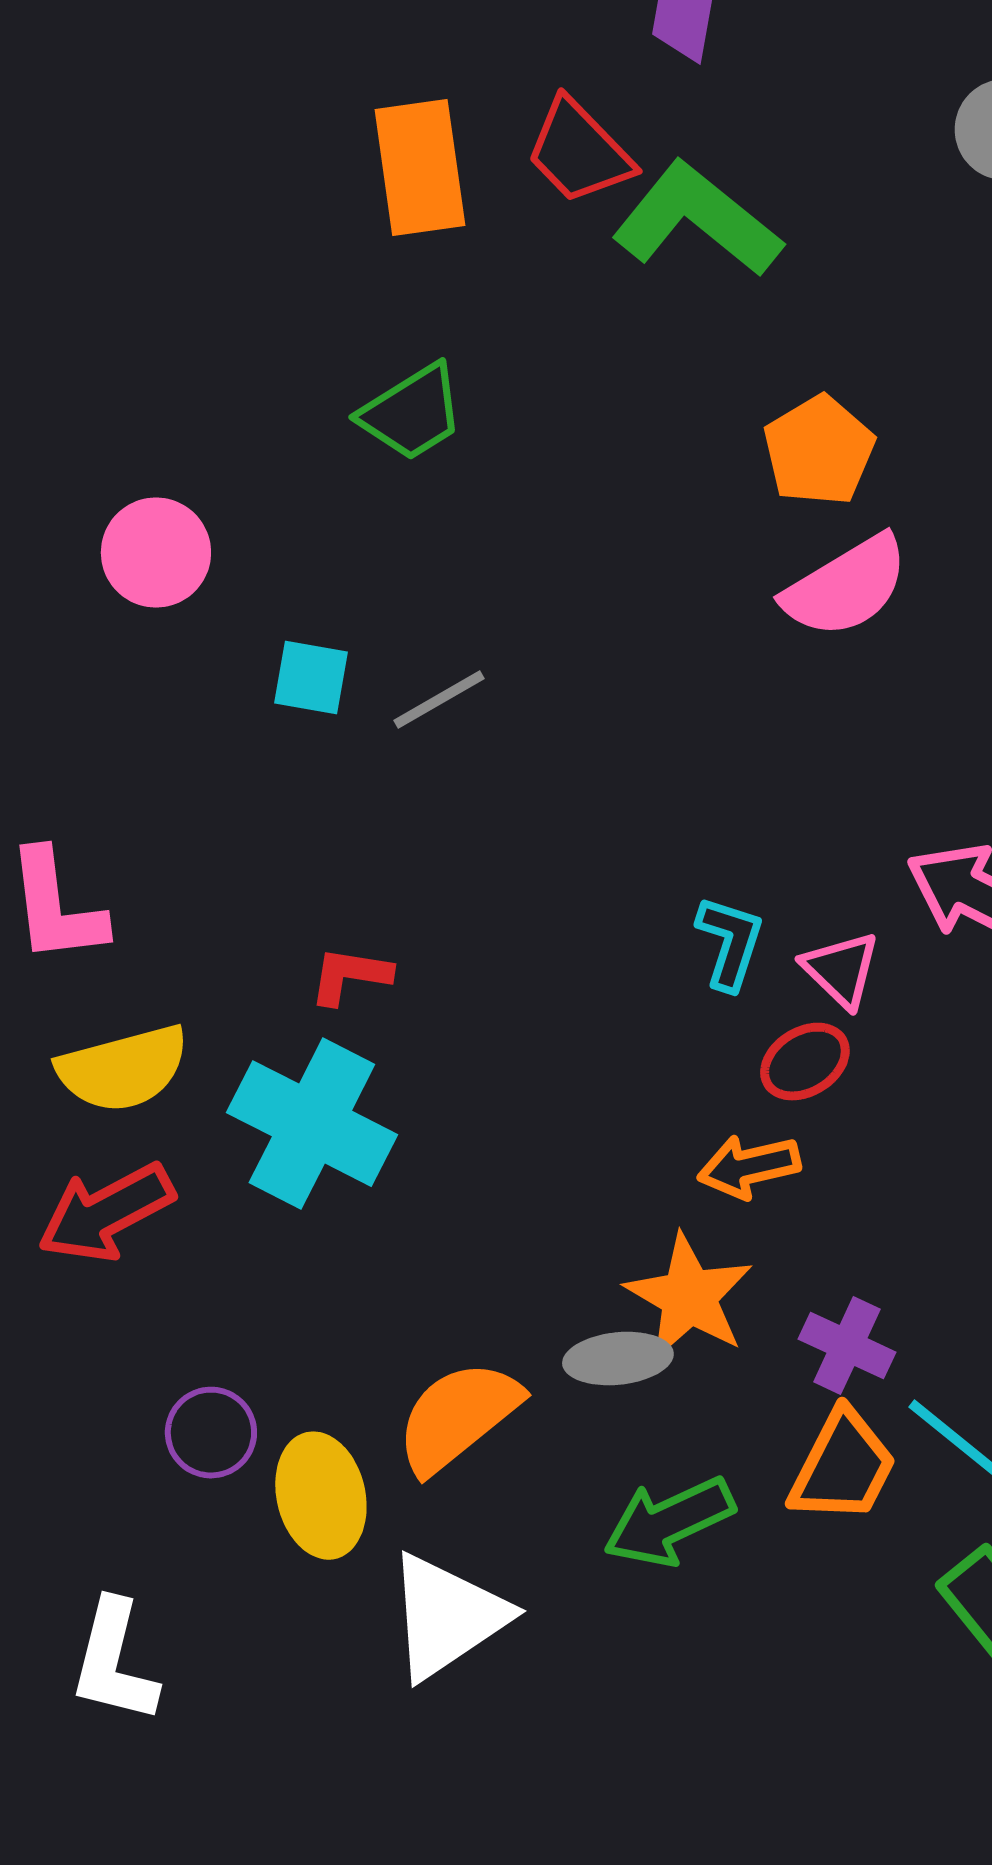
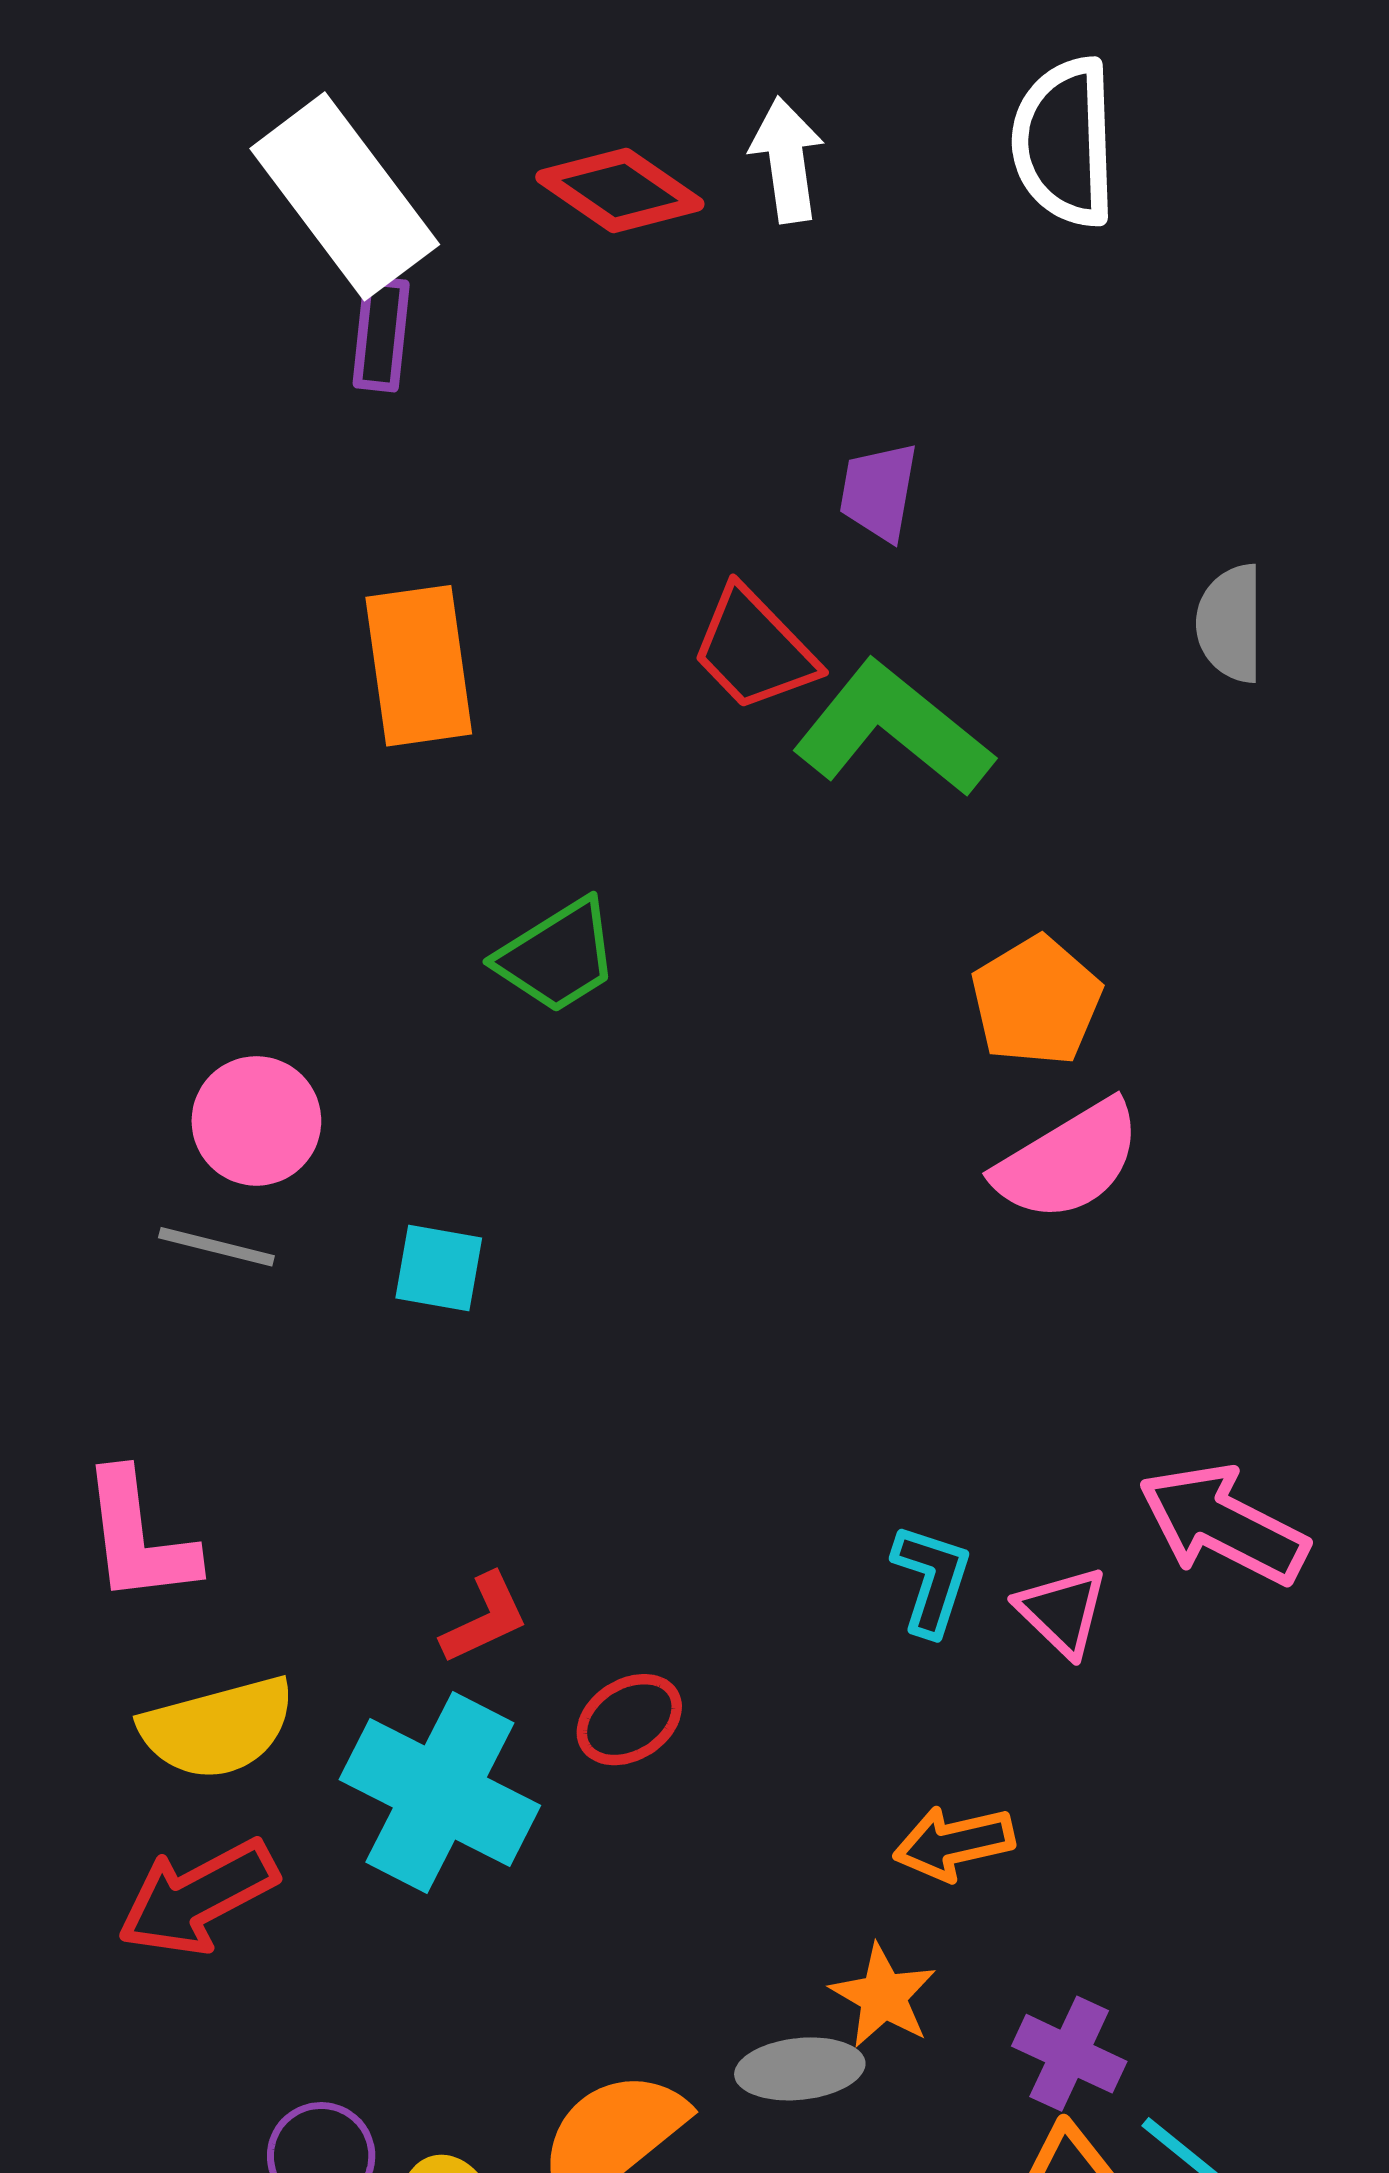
orange rectangle: (420, 168) -> (419, 666), moved
gray line: (439, 700) -> (216, 1247), moved, turned 44
red L-shape: (350, 976) -> (485, 1618), turned 146
red ellipse: (805, 1062) -> (629, 1720), moved
orange star: (689, 1297) -> (883, 1996), size x0.7

